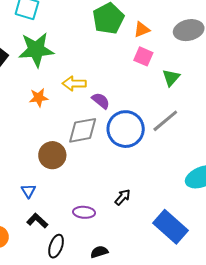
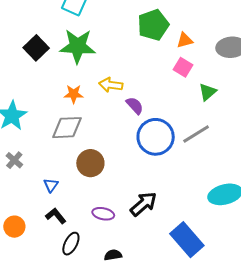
gray diamond: (83, 130) -> (67, 128), moved
brown circle: (52, 155) -> (90, 163), moved
black arrow: (123, 197) -> (143, 204), size x1.6

